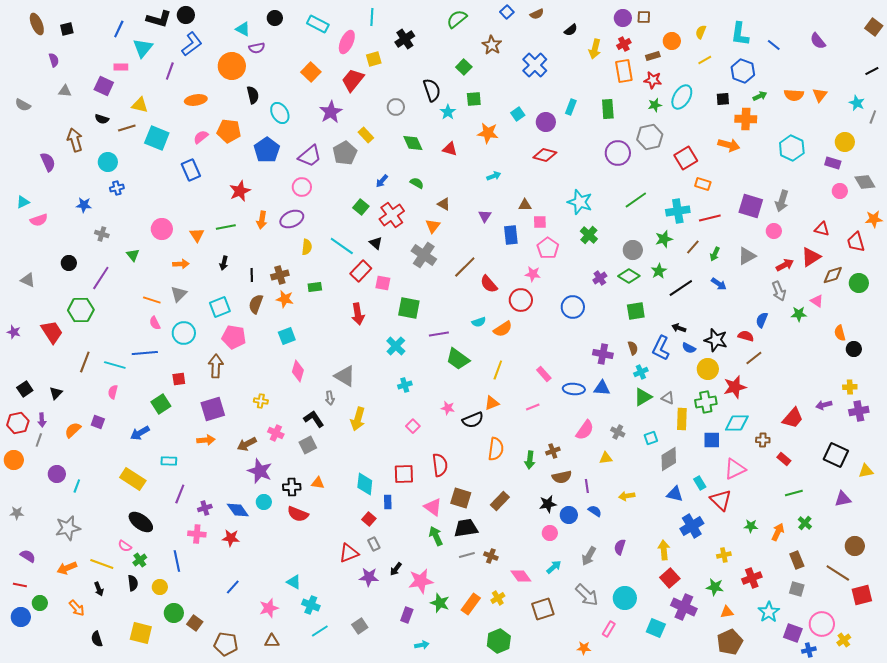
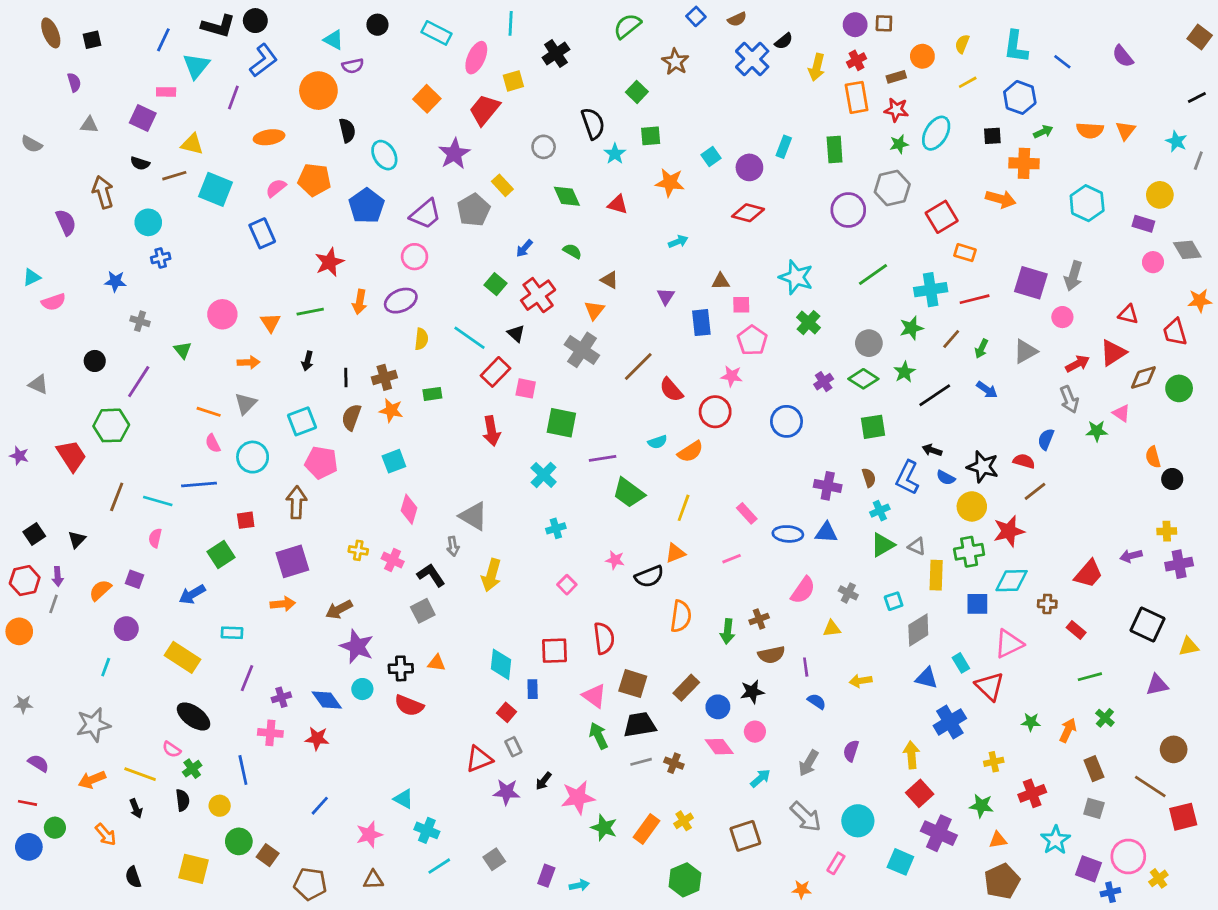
blue cross: (535, 65) -> (752, 59), moved
pink cross: (276, 433) -> (393, 560), moved
purple circle: (57, 474) -> (126, 629), moved
blue circle: (569, 515) -> (718, 707), moved
pink diamond: (521, 576) -> (719, 747), moved
purple rectangle: (407, 615) -> (546, 876), moved

